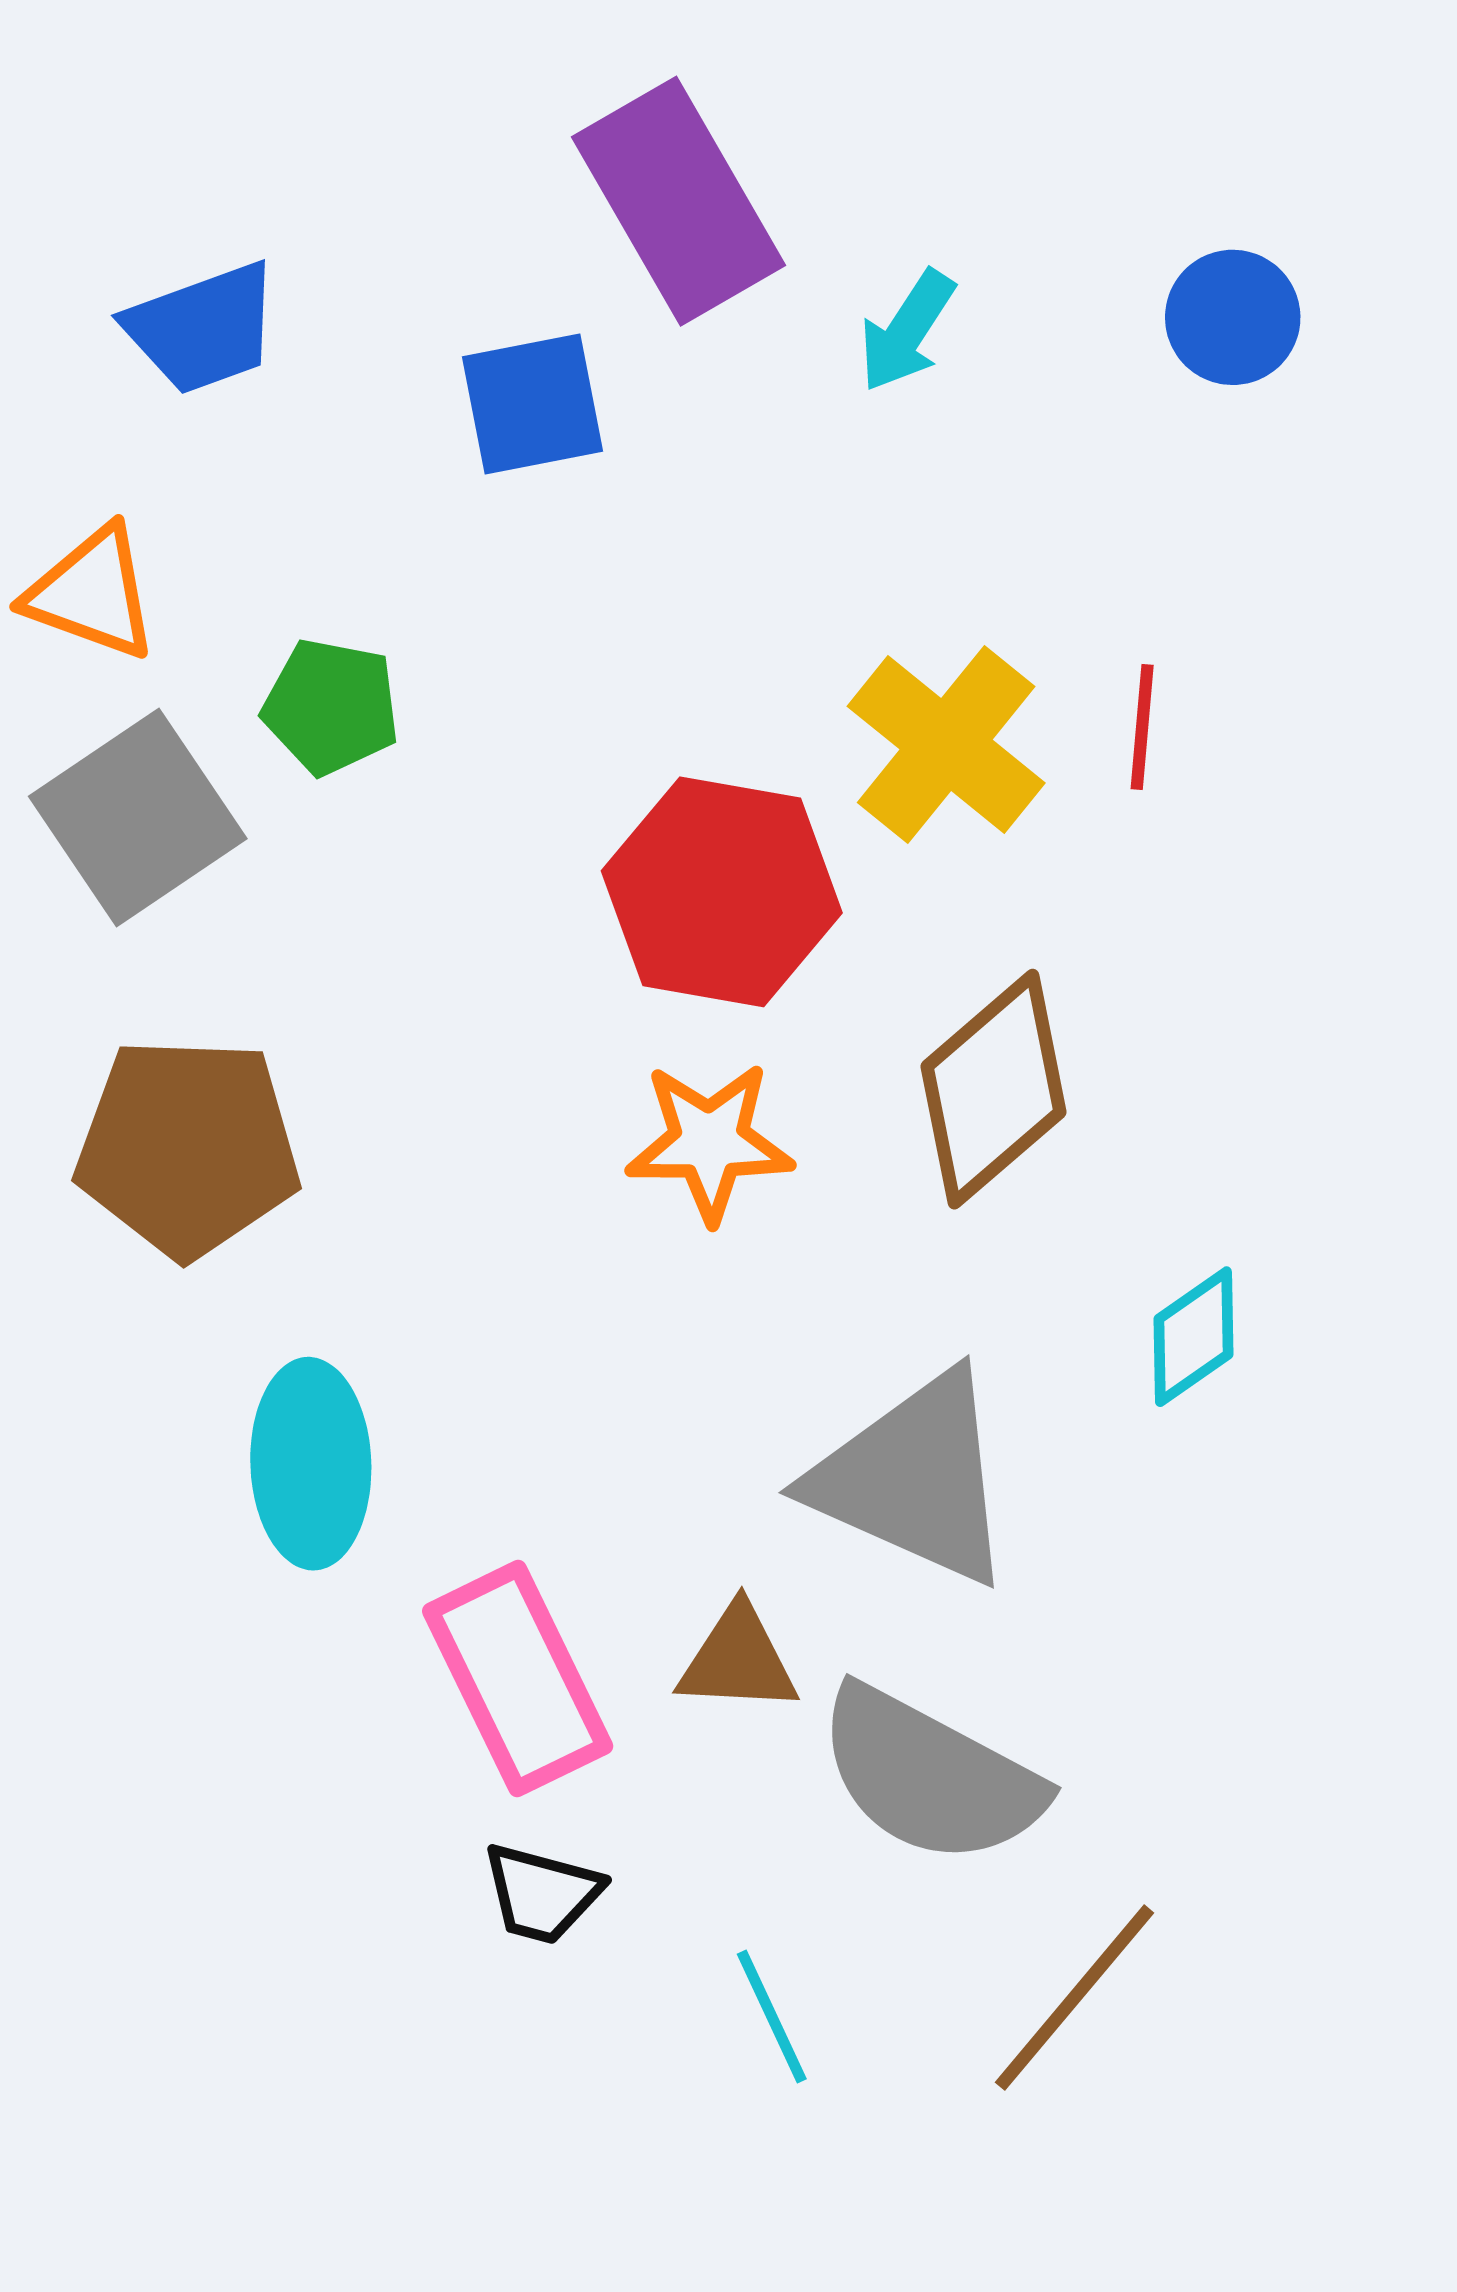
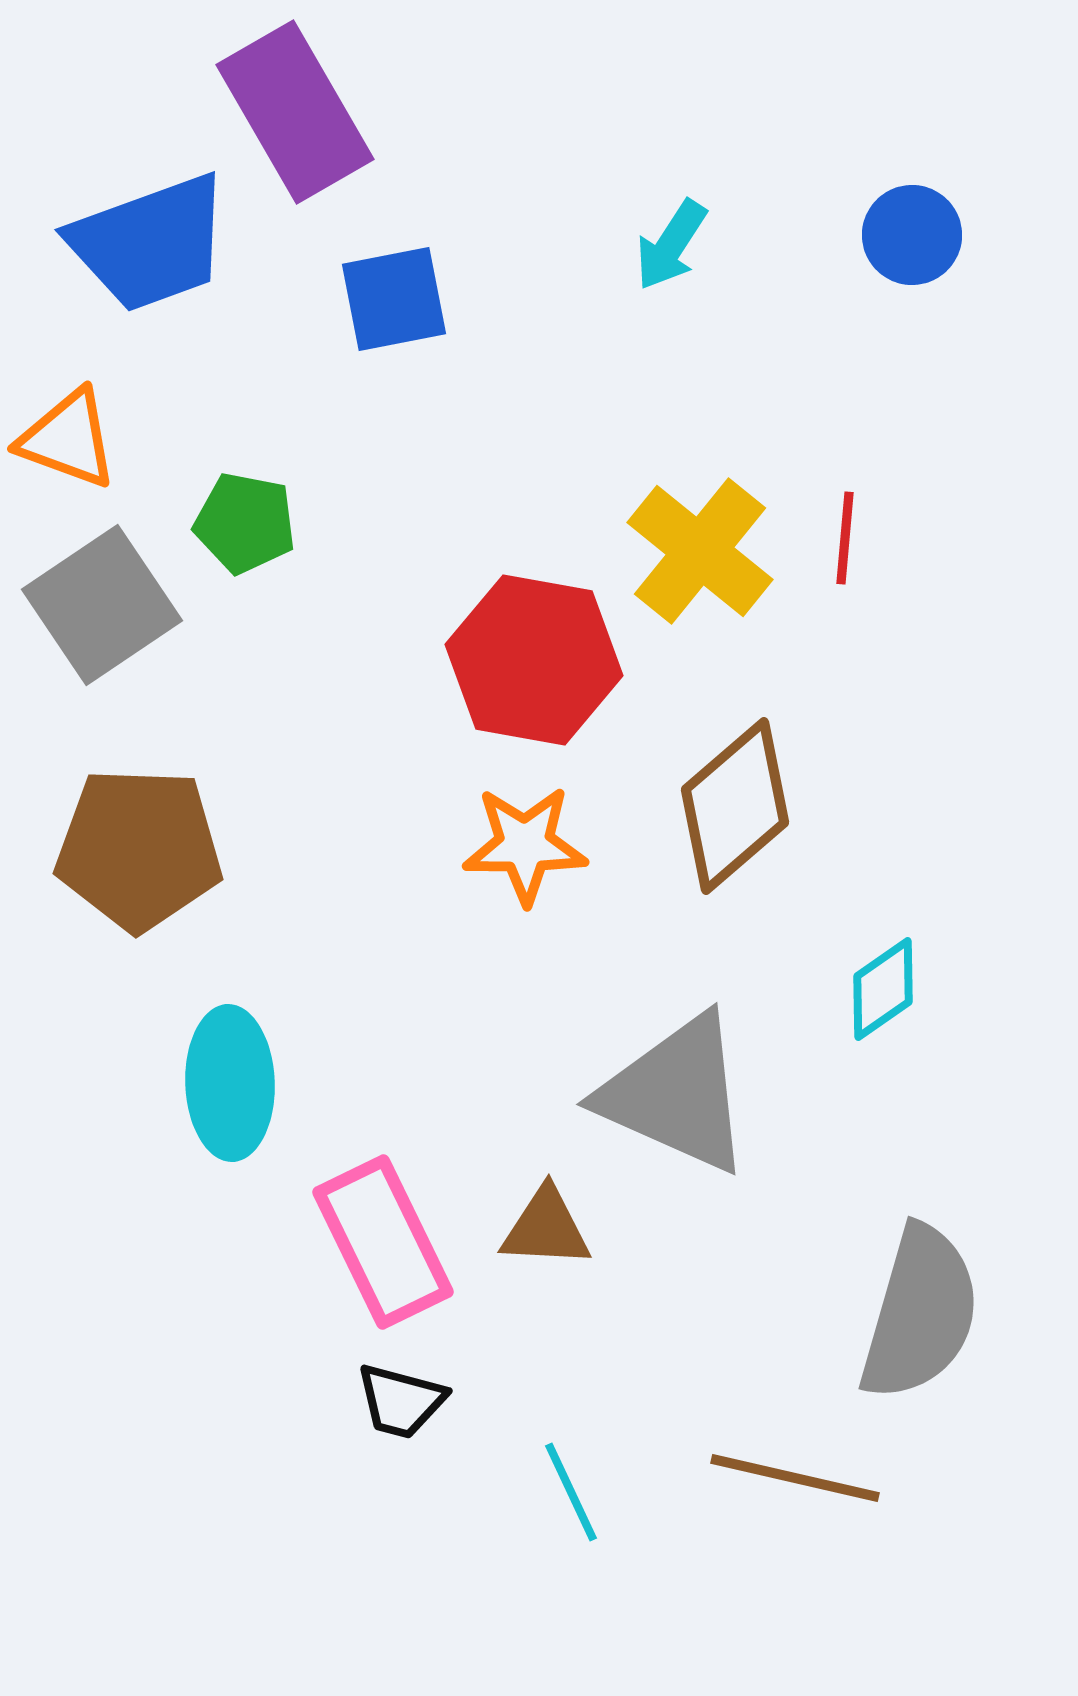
purple rectangle: (678, 201) -> (295, 112), moved
blue trapezoid: (203, 328) -> (150, 243), size x1.4
gray semicircle: (930, 1776) -> (920, 1313), moved, turned -102
brown line: (1075, 1998) -> (795, 1478), turned 63

